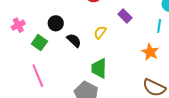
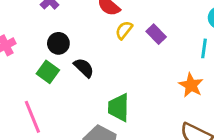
yellow semicircle: (100, 32) -> (124, 30), moved
green square: (39, 43) -> (48, 72), moved

